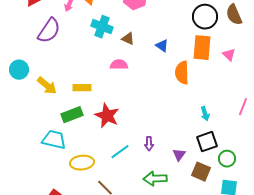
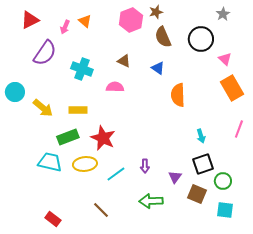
brown semicircle: (234, 15) -> (163, 37), moved
cyan cross: (102, 27) -> (82, 69), moved
orange rectangle: (202, 48) -> (232, 88), moved, turned -35
pink triangle: (229, 55) -> (225, 59), moved
yellow ellipse: (82, 163) -> (85, 164), moved

